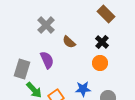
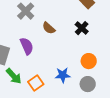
orange circle: (100, 63) -> (89, 61), moved

